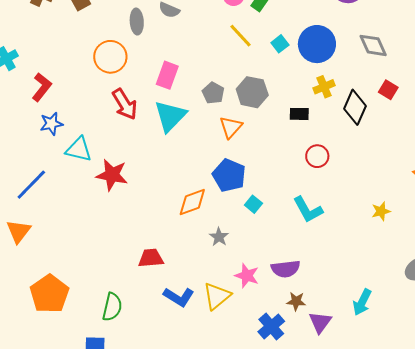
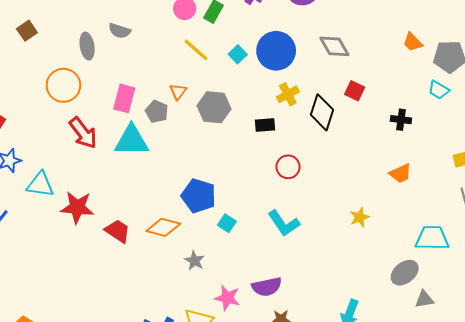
gray pentagon: (213, 93) -> (157, 112), moved
cyan triangle: (170, 116) -> (132, 140), turned 51
orange triangle: (231, 127) -> (178, 92), moved, size x0.7
orange diamond: (192, 202) -> (163, 227), turned 40
red trapezoid: (151, 258) -> (118, 231), moved, turned 44

